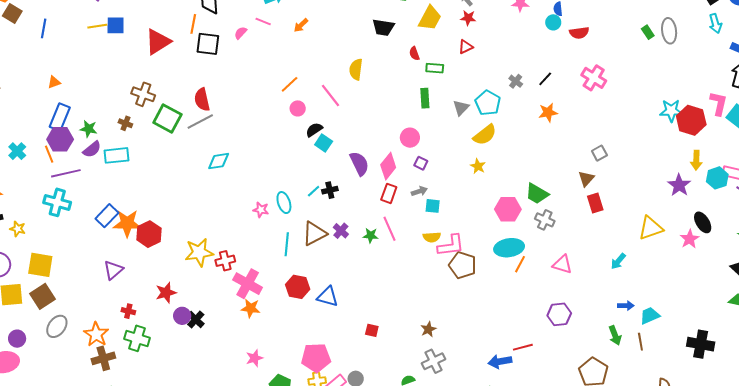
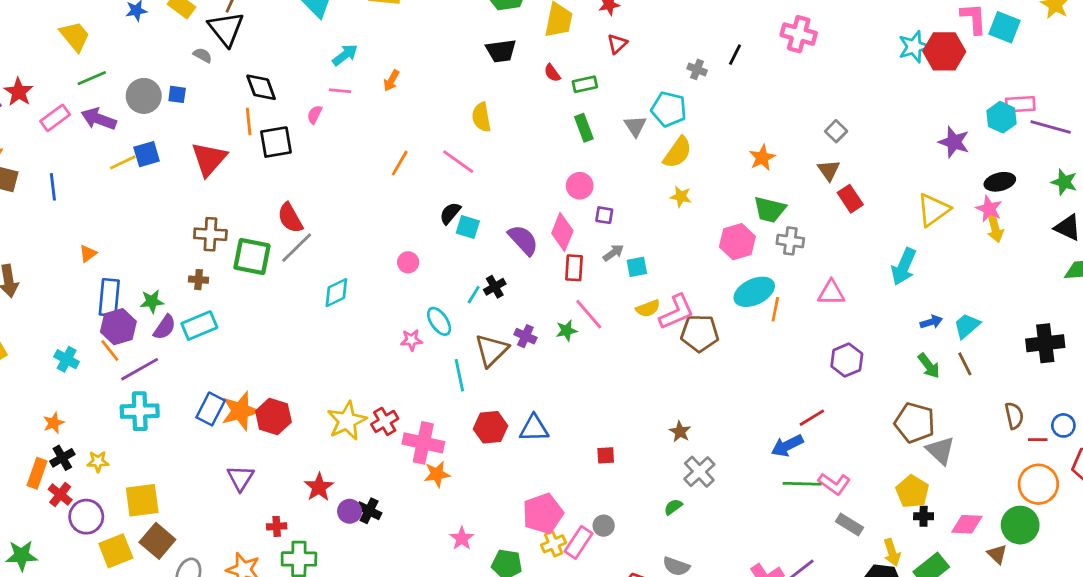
pink circle: (298, 108) -> (408, 262), moved
orange star: (548, 112) -> (762, 158), moved
yellow arrow: (696, 160) -> (995, 229), moved
black ellipse: (703, 222) -> (1000, 182), turned -55
cyan arrow: (618, 261) -> (904, 267), size x1.5

